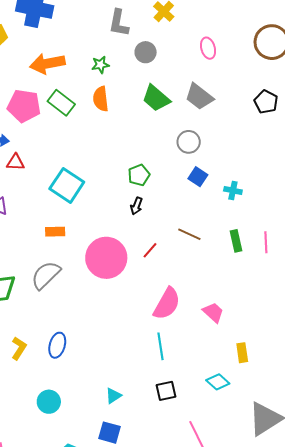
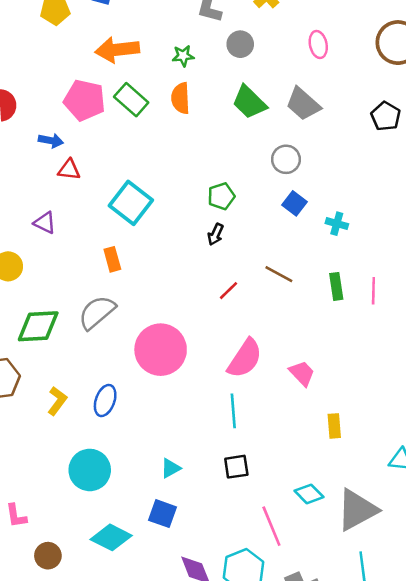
orange rectangle: (55, 232) -> (112, 259), turned 72
pink circle: (106, 258) -> (161, 350), moved
cyan diamond: (218, 382) -> (309, 494), moved
cyan circle: (49, 402) -> (90, 470), size x1.4

